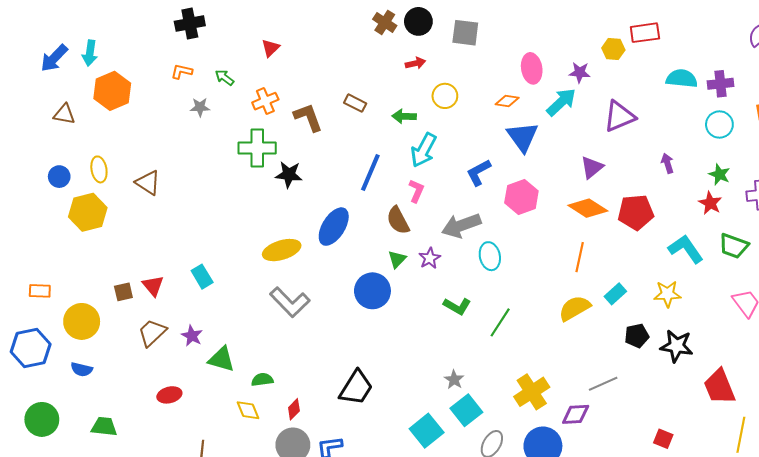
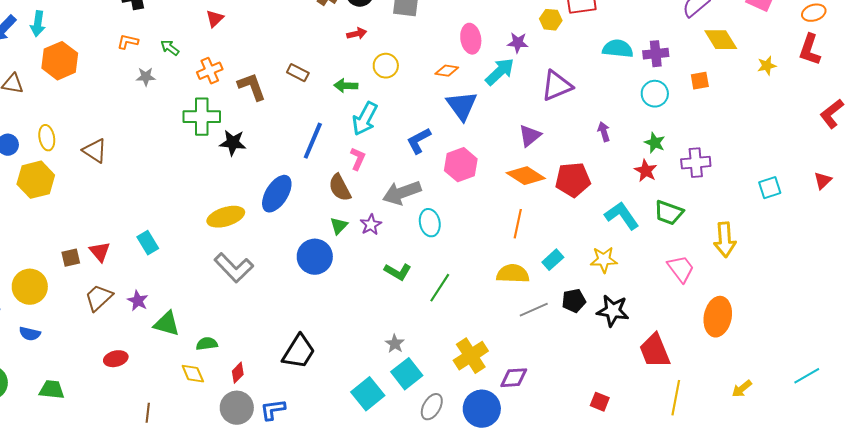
yellow semicircle: (575, 308) -> (513, 274), turned 32
gray line: (603, 384) -> (534, 310), moved

